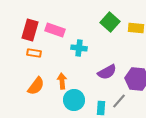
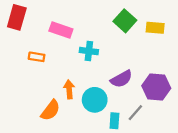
red rectangle: (30, 30) -> (17, 17), moved
orange semicircle: (36, 86) -> (51, 110), moved
cyan circle: (74, 100) -> (95, 100), moved

